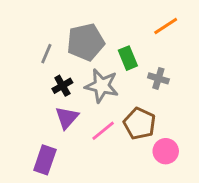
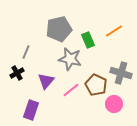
orange line: (166, 26) -> (114, 31), moved
gray line: (46, 54) -> (26, 52), moved
gray cross: (158, 78) -> (121, 73), moved, size x1.5
black cross: (62, 86) -> (17, 73), moved

